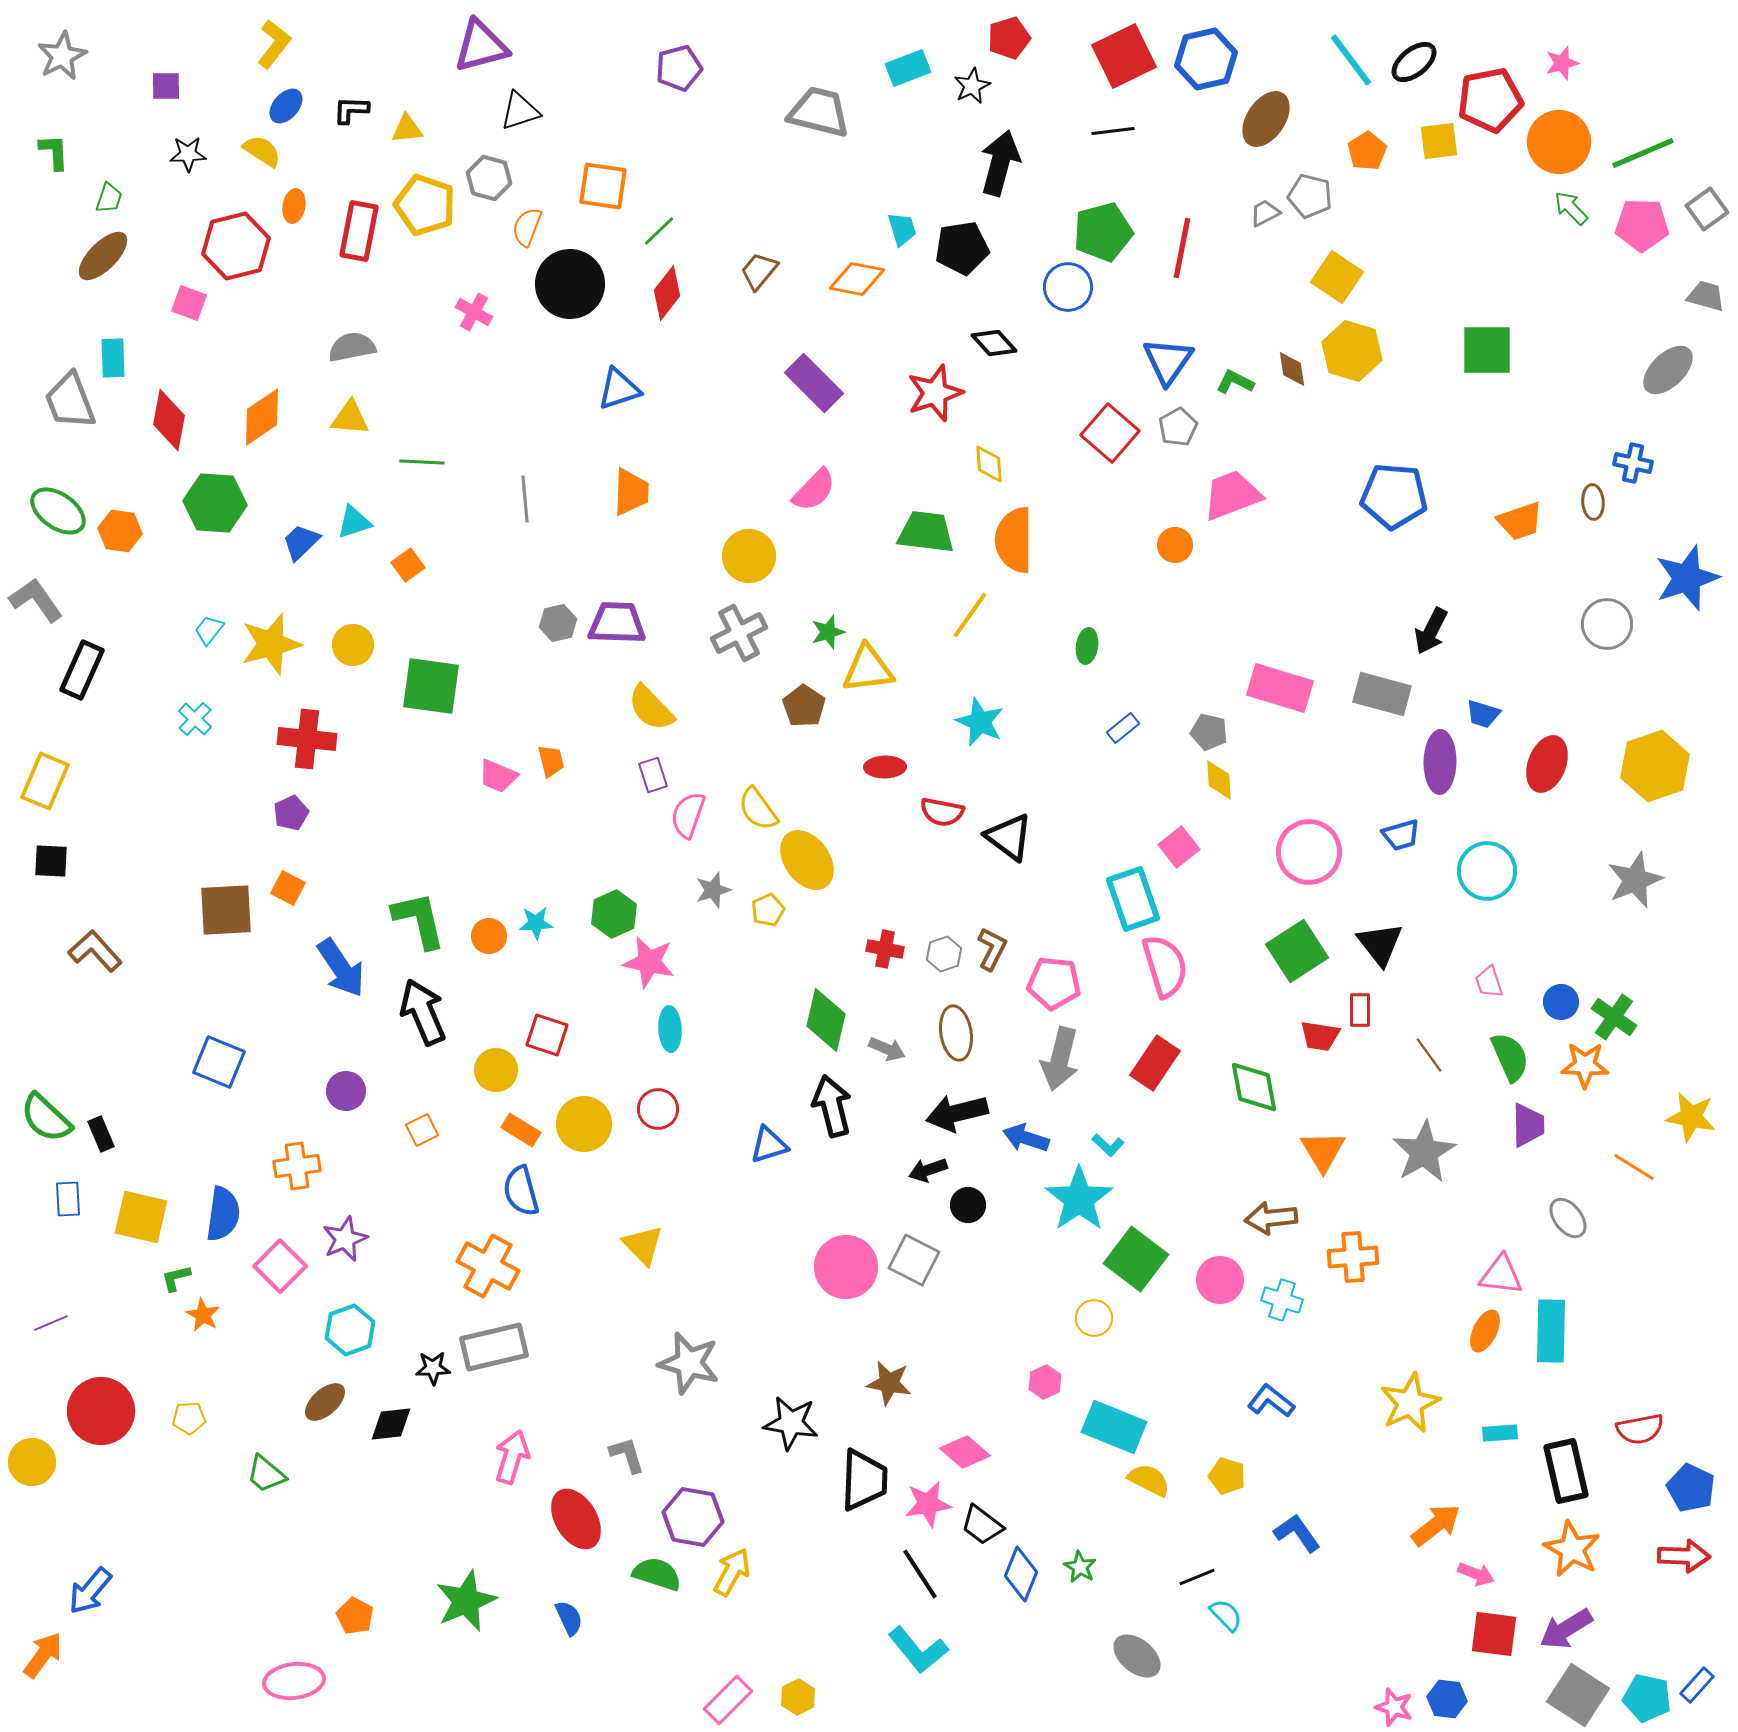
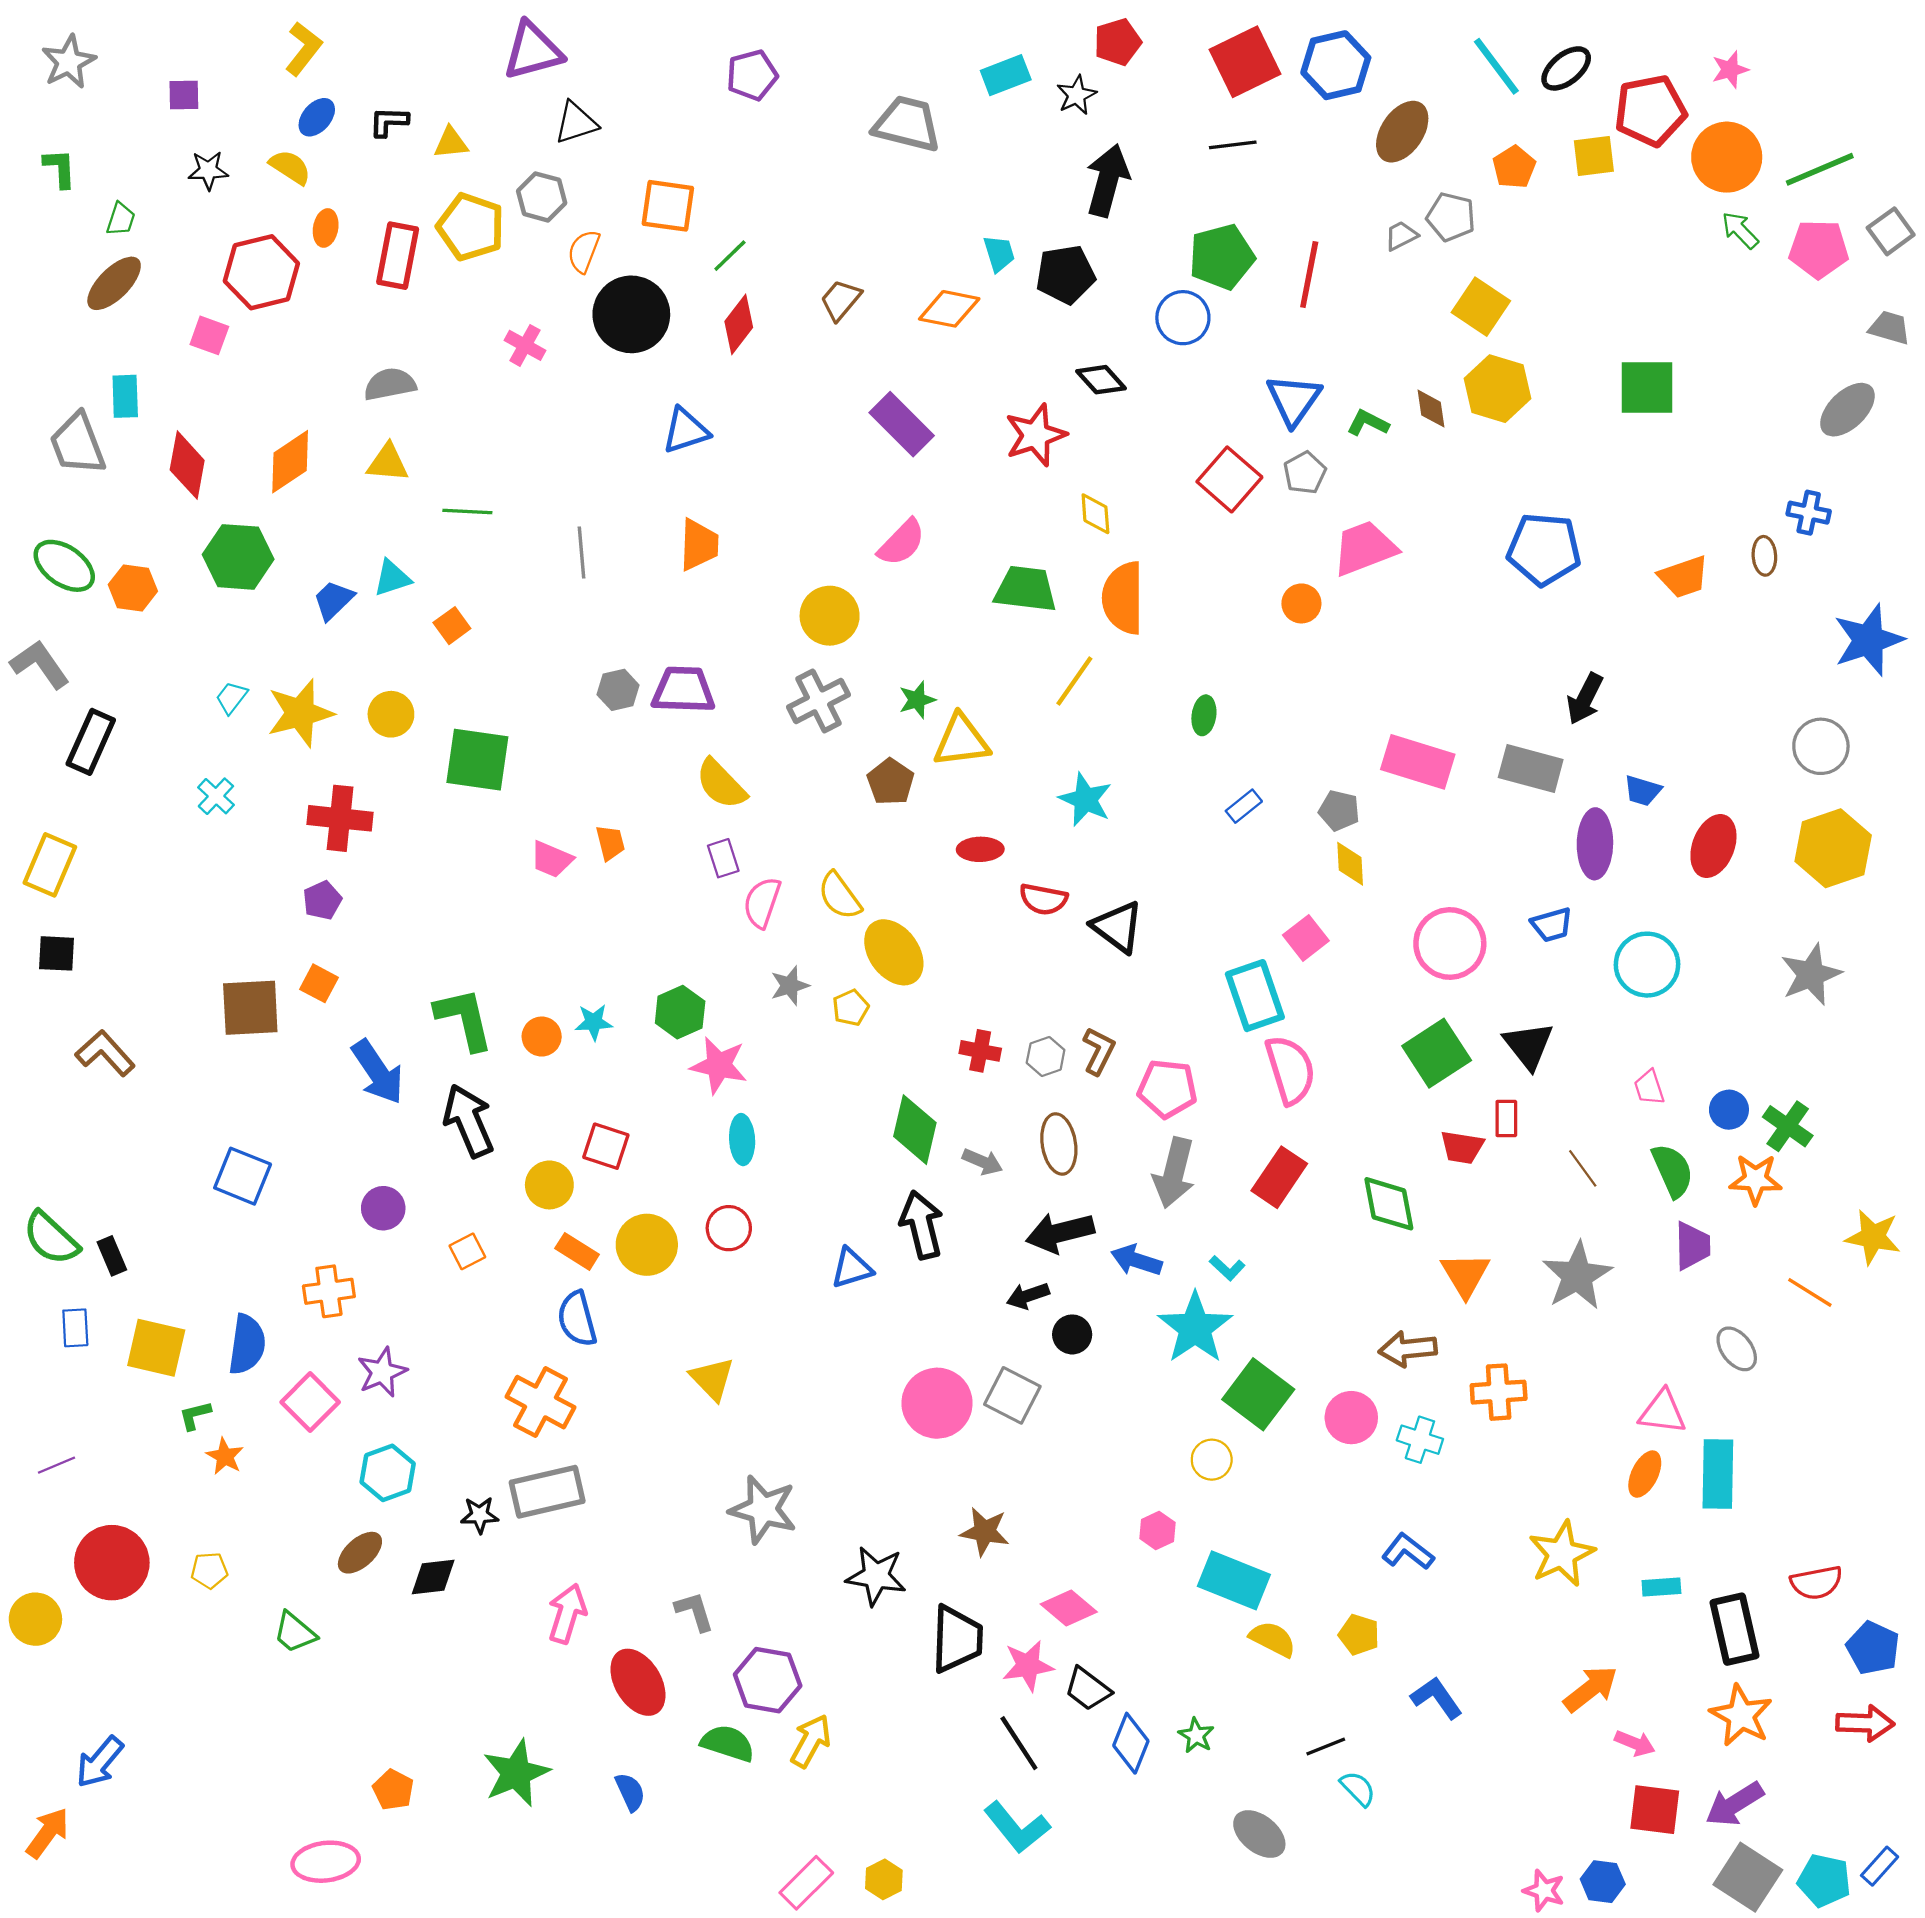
gray circle: (1607, 624) -> (1821, 746), moved

